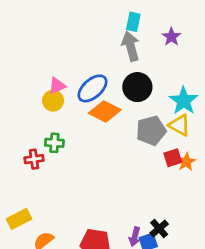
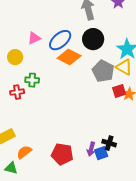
yellow circle: (53, 101) -> (15, 57), moved
gray pentagon: (151, 131) -> (103, 71), turned -30
black cross: (159, 229) -> (109, 143), turned -32

